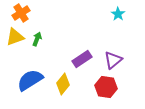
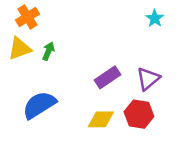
yellow diamond: (63, 84) -> (101, 119), moved, turned 50

